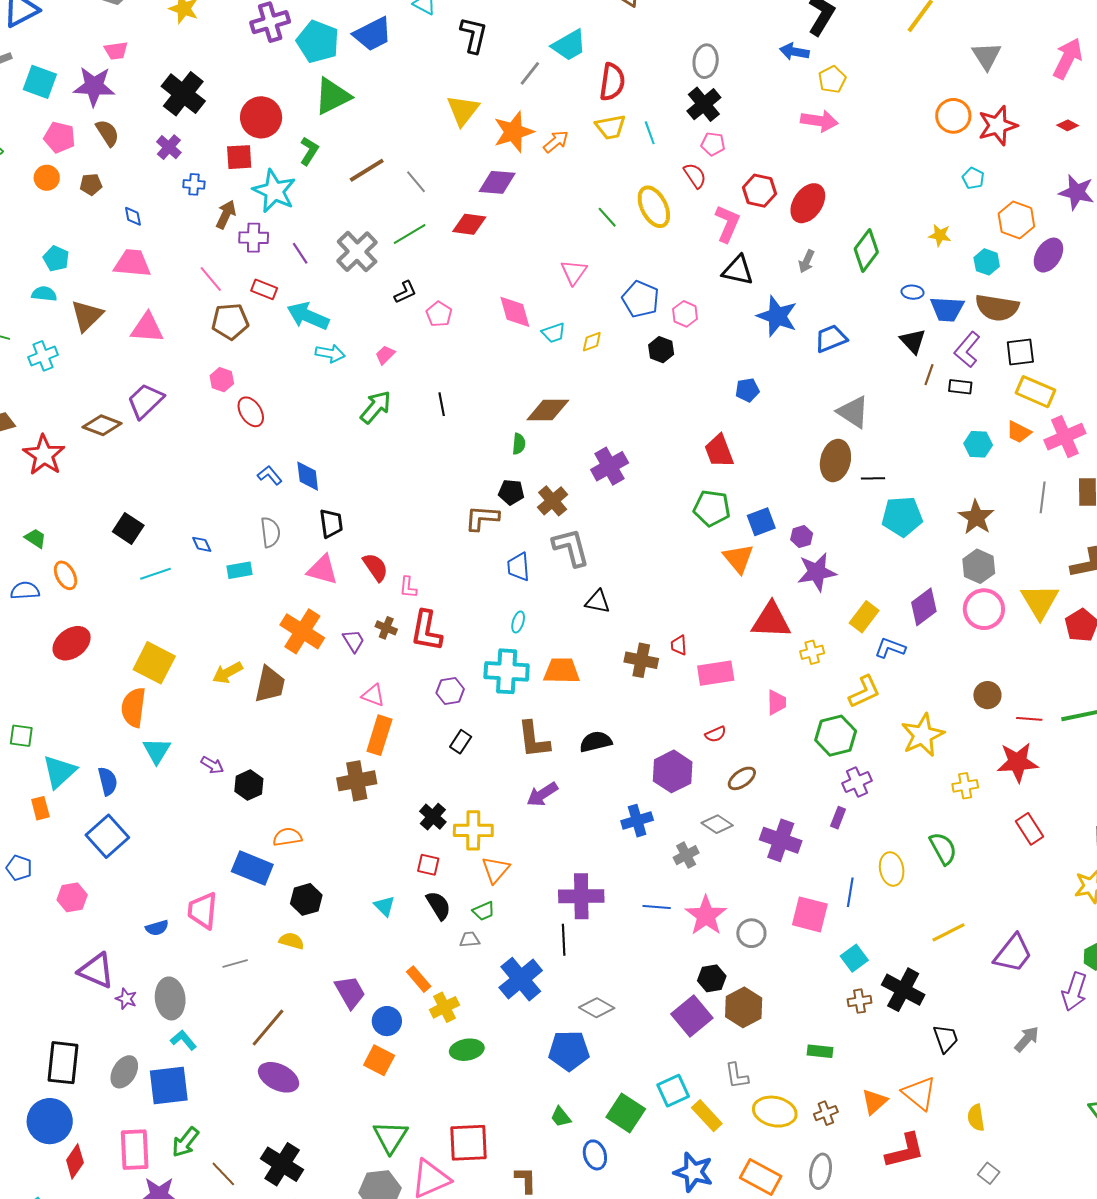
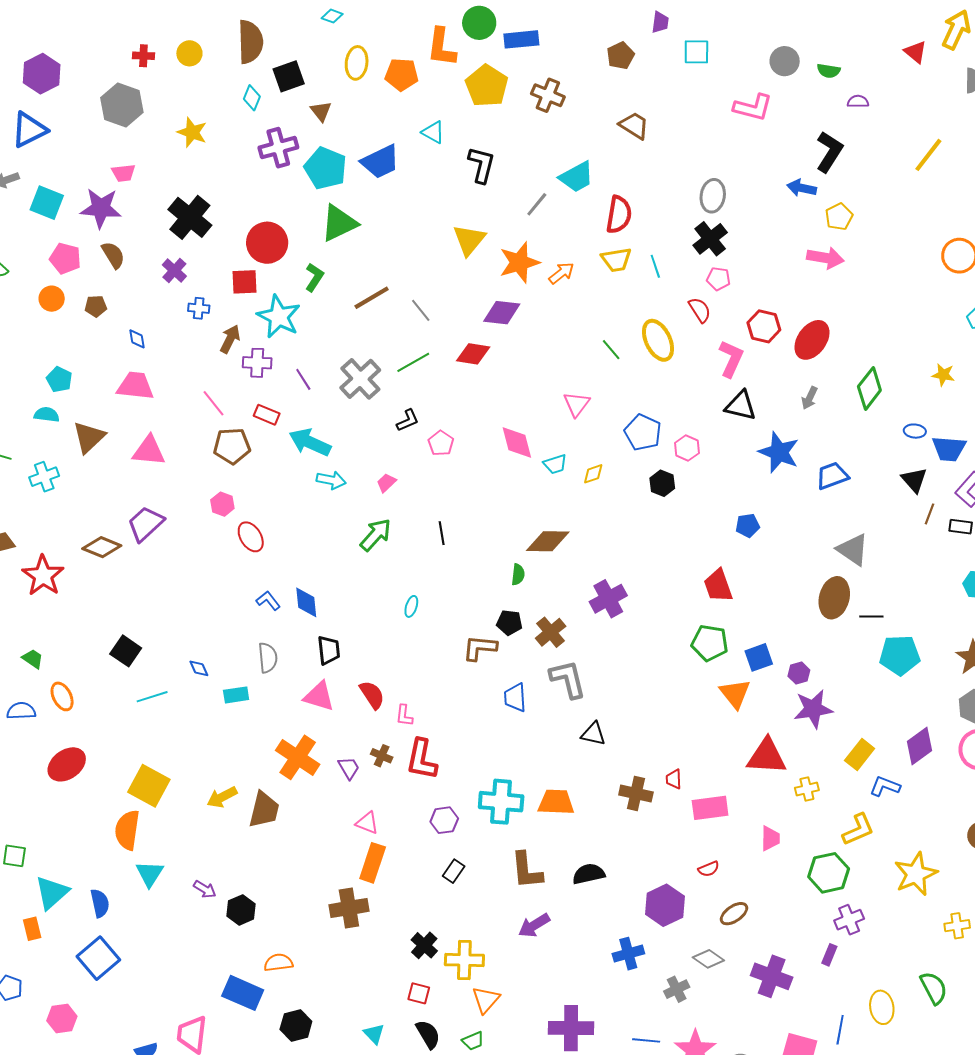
cyan ellipse: (518, 622) -> (411, 606), moved

